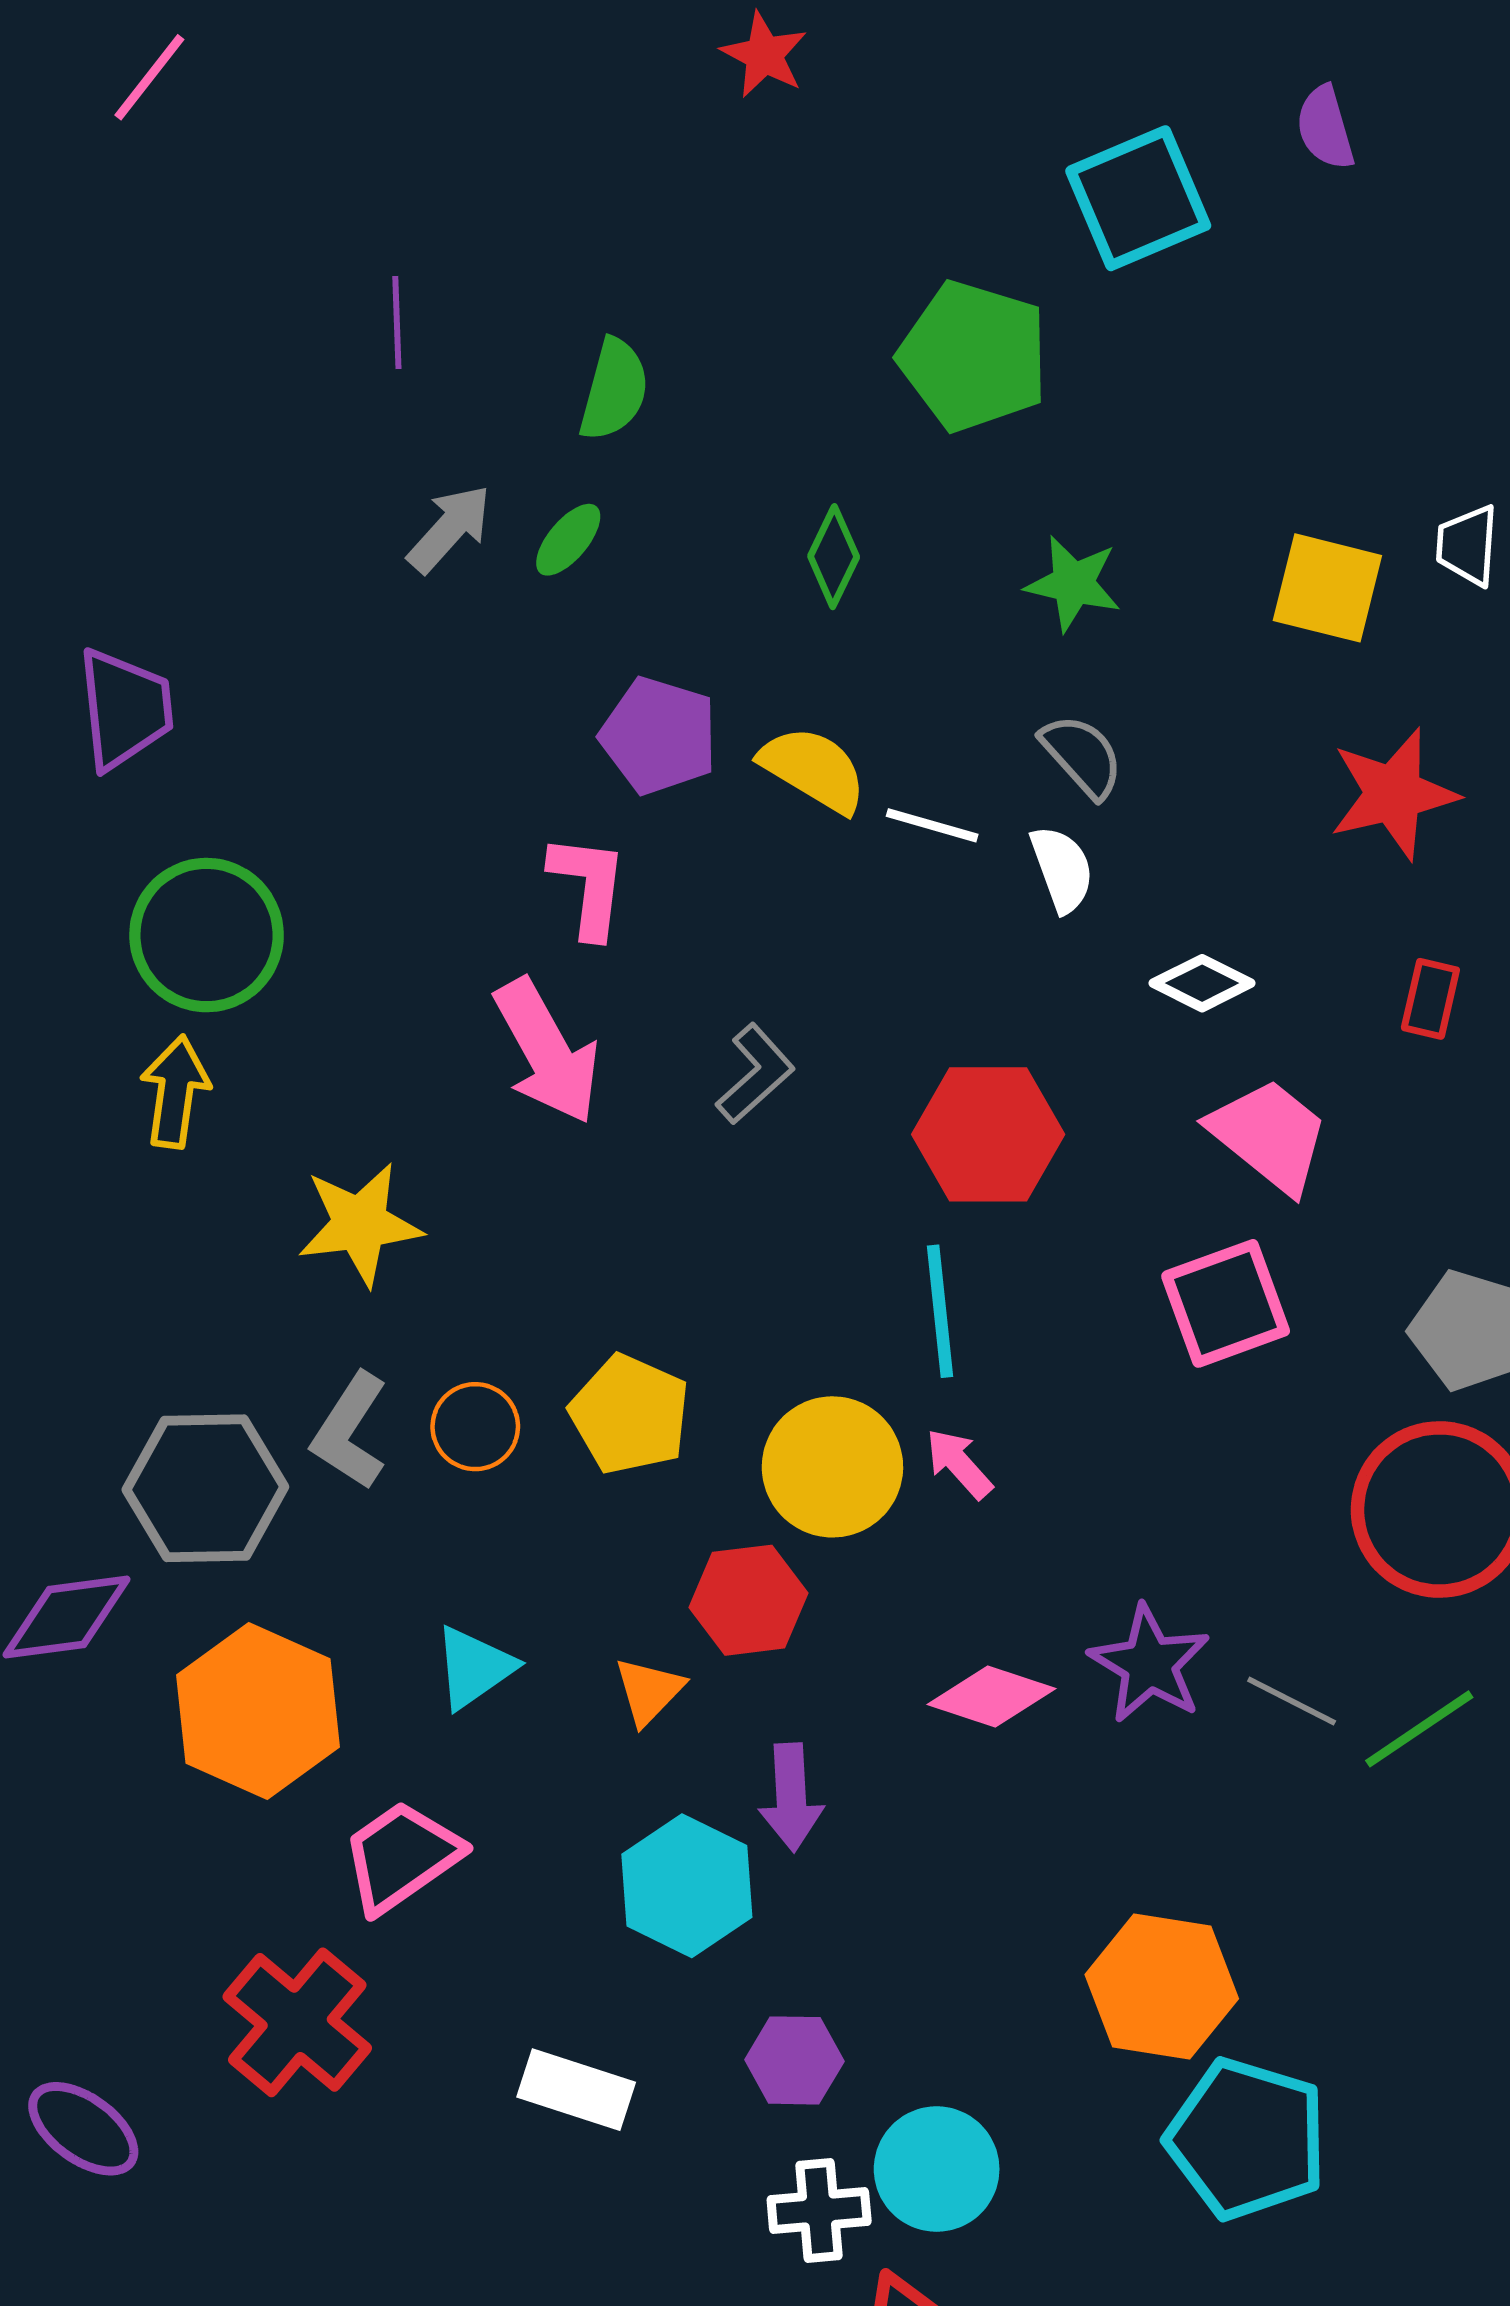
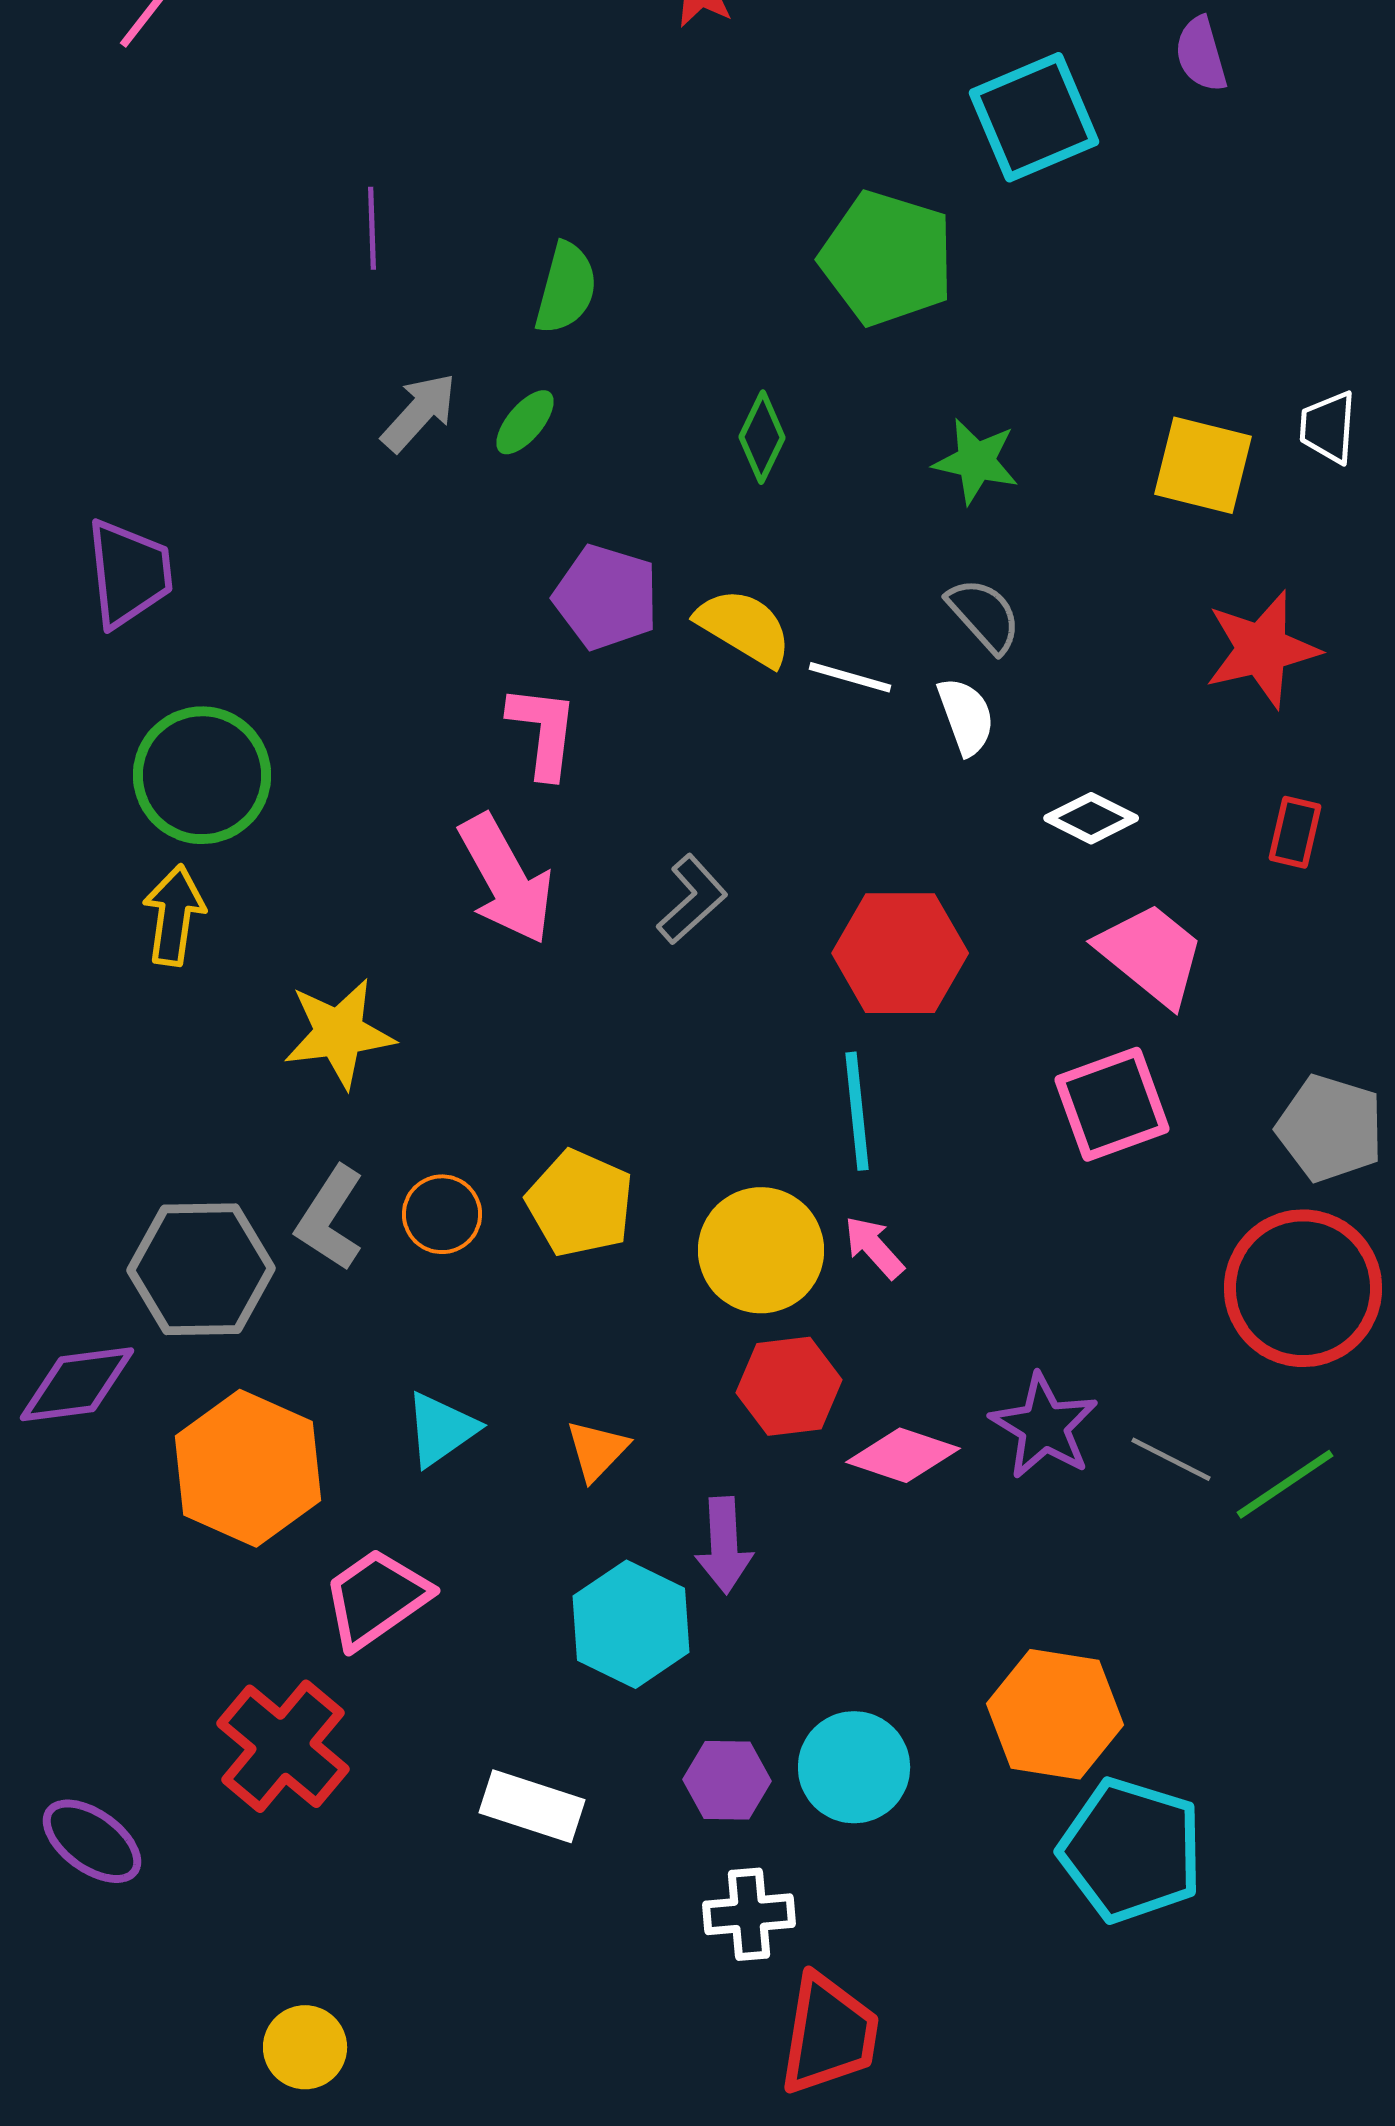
red hexagon: (748, 1600) -> (789, 1386), moved
cyan circle: (937, 2169) -> (854, 1767), moved

